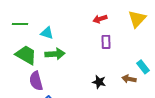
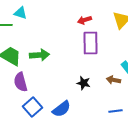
cyan triangle: (47, 33) -> (20, 13), moved
purple rectangle: (106, 42) -> (90, 43), size x1.6

